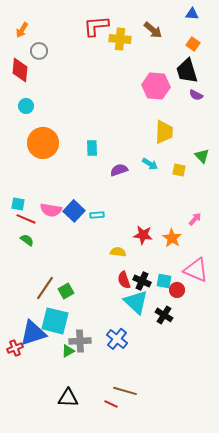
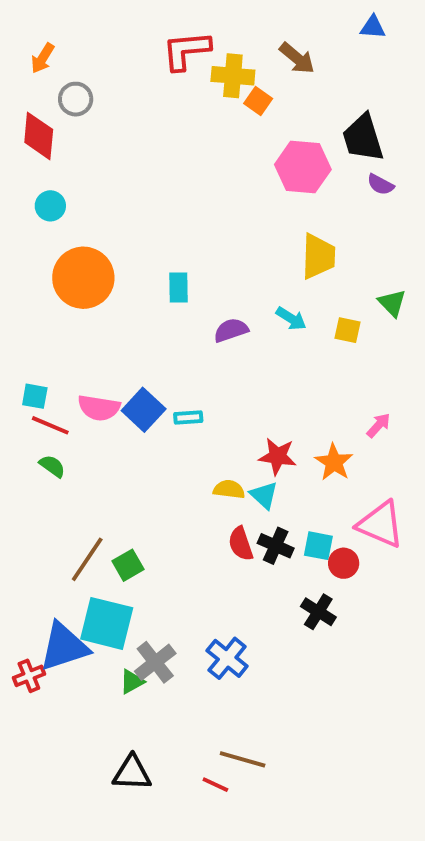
orange square: (193, 44) -> (258, 101), moved
cyan triangle: (136, 302) -> (264, 495), moved, size x0.6
gray cross: (80, 341) -> (155, 662), turned -35

